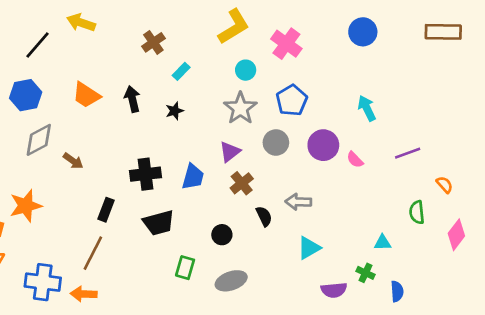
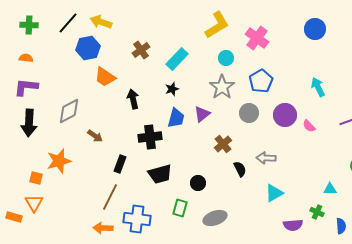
brown cross: (153, 42) -> (141, 50), moved
black line: (37, 45) -> (68, 23), moved
cyan rectangle: (181, 71) -> (177, 59), size x1.6
blue hexagon: (26, 95) -> (88, 48), moved
black arrow: (132, 99) -> (133, 99), moved
purple triangle: (230, 152) -> (202, 114), moved
brown arrow: (73, 161) -> (95, 136), moved
blue trapezoid: (193, 177) -> (176, 118), moved
black circle: (222, 235) -> (198, 183), moved
blue cross: (43, 282) -> (137, 219), moved

